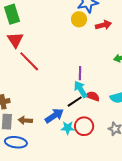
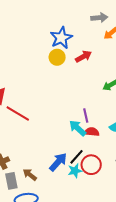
purple line: (80, 73) -> (86, 116), moved
black line: (75, 102) -> (77, 157), moved
brown arrow: (25, 120) -> (30, 175), turned 48

